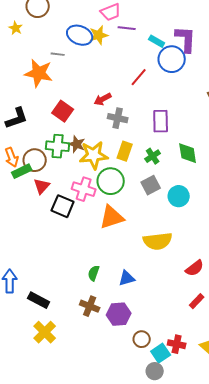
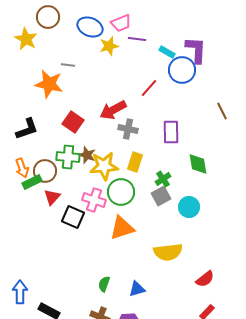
yellow star: (16, 28) -> (26, 39), size x1.6
blue ellipse: (80, 35) -> (90, 27), moved
red arrow: (103, 99) -> (113, 110), size x1.5
green cross: (153, 156) -> (163, 179), moved

